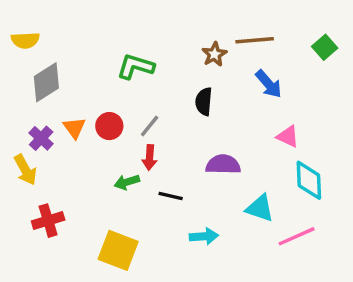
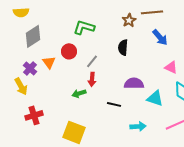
red circle: (109, 126) -> (69, 51), moved
black line: (171, 196) -> (114, 104), moved
cyan triangle: (260, 208) -> (155, 98), moved
cyan arrow: (204, 236) -> (138, 126), moved

